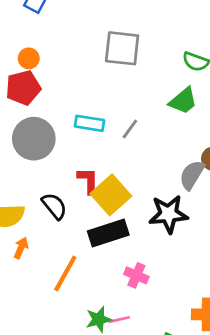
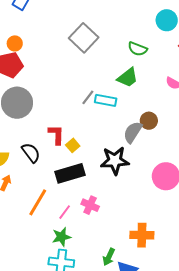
gray square: (122, 48) -> (84, 38), turned 36
cyan rectangle: (89, 123) -> (106, 100), moved
yellow square: (111, 195) -> (73, 145), size x0.5
pink line: (119, 320) -> (65, 212), moved, turned -42

